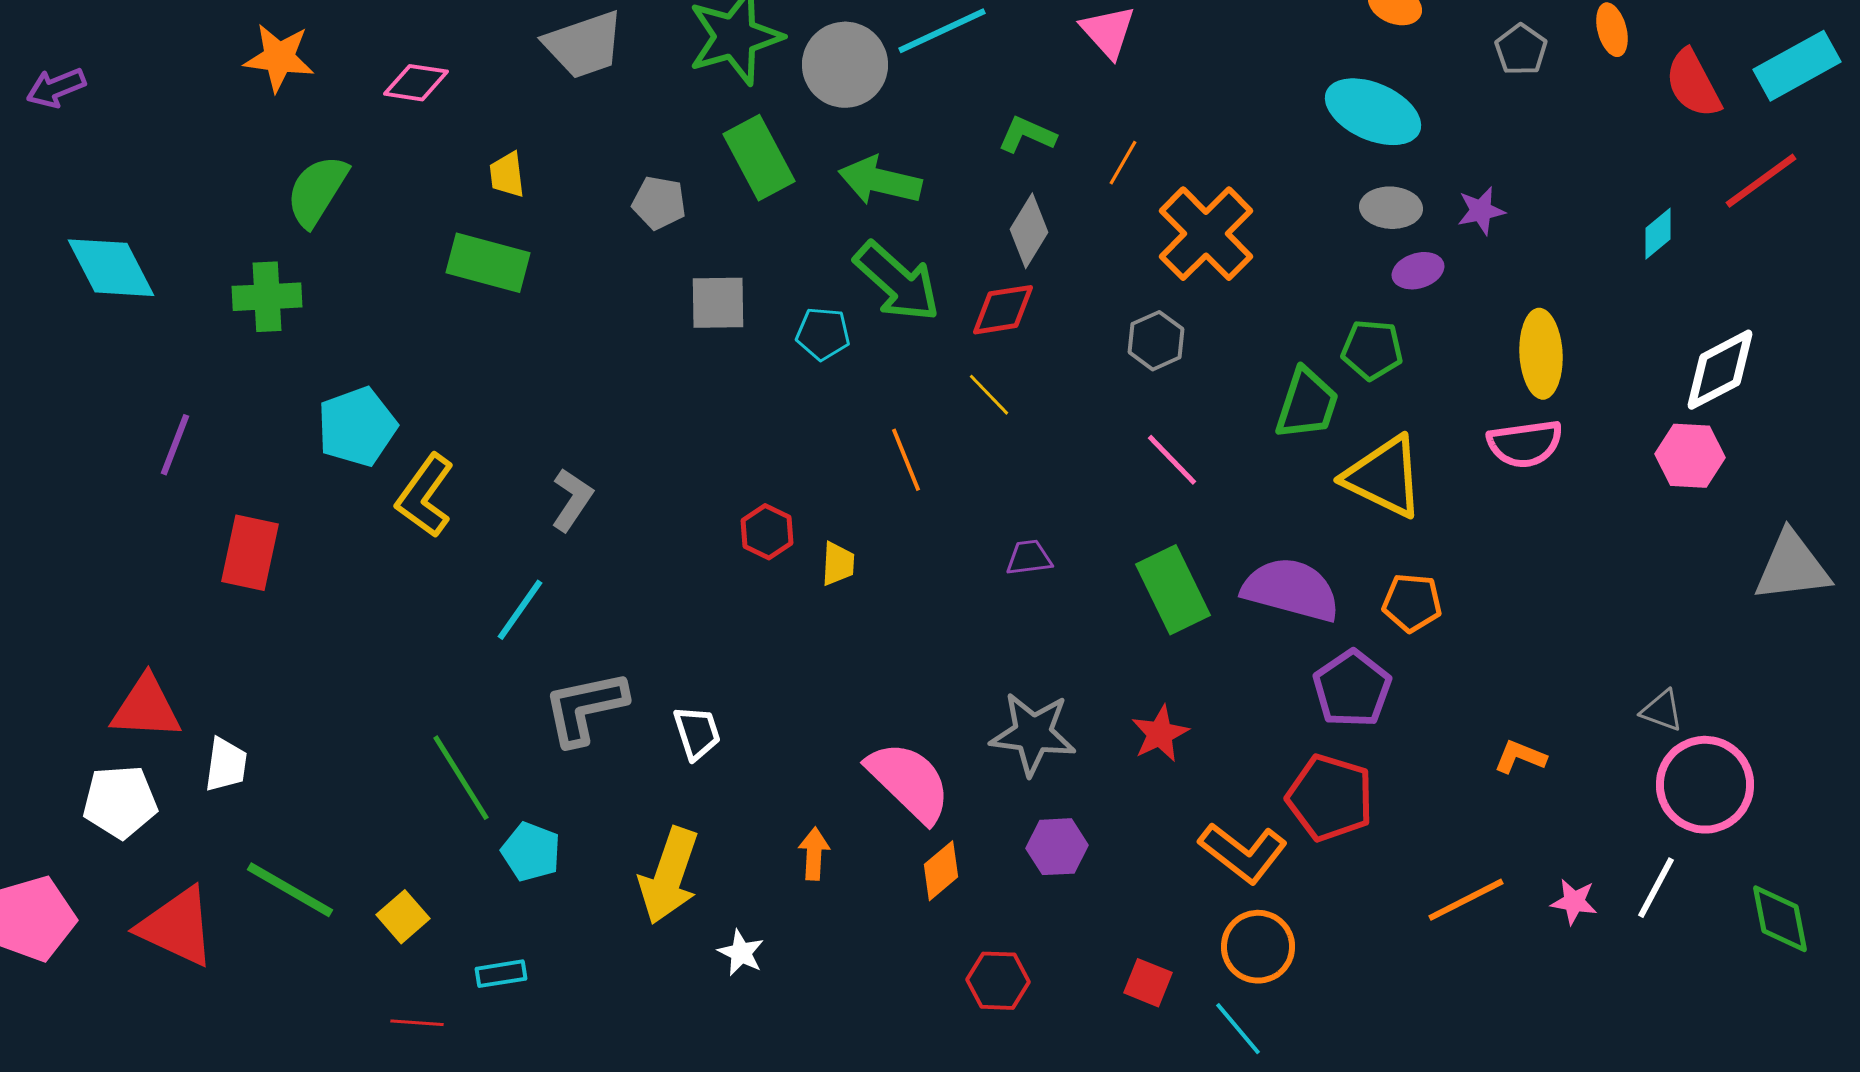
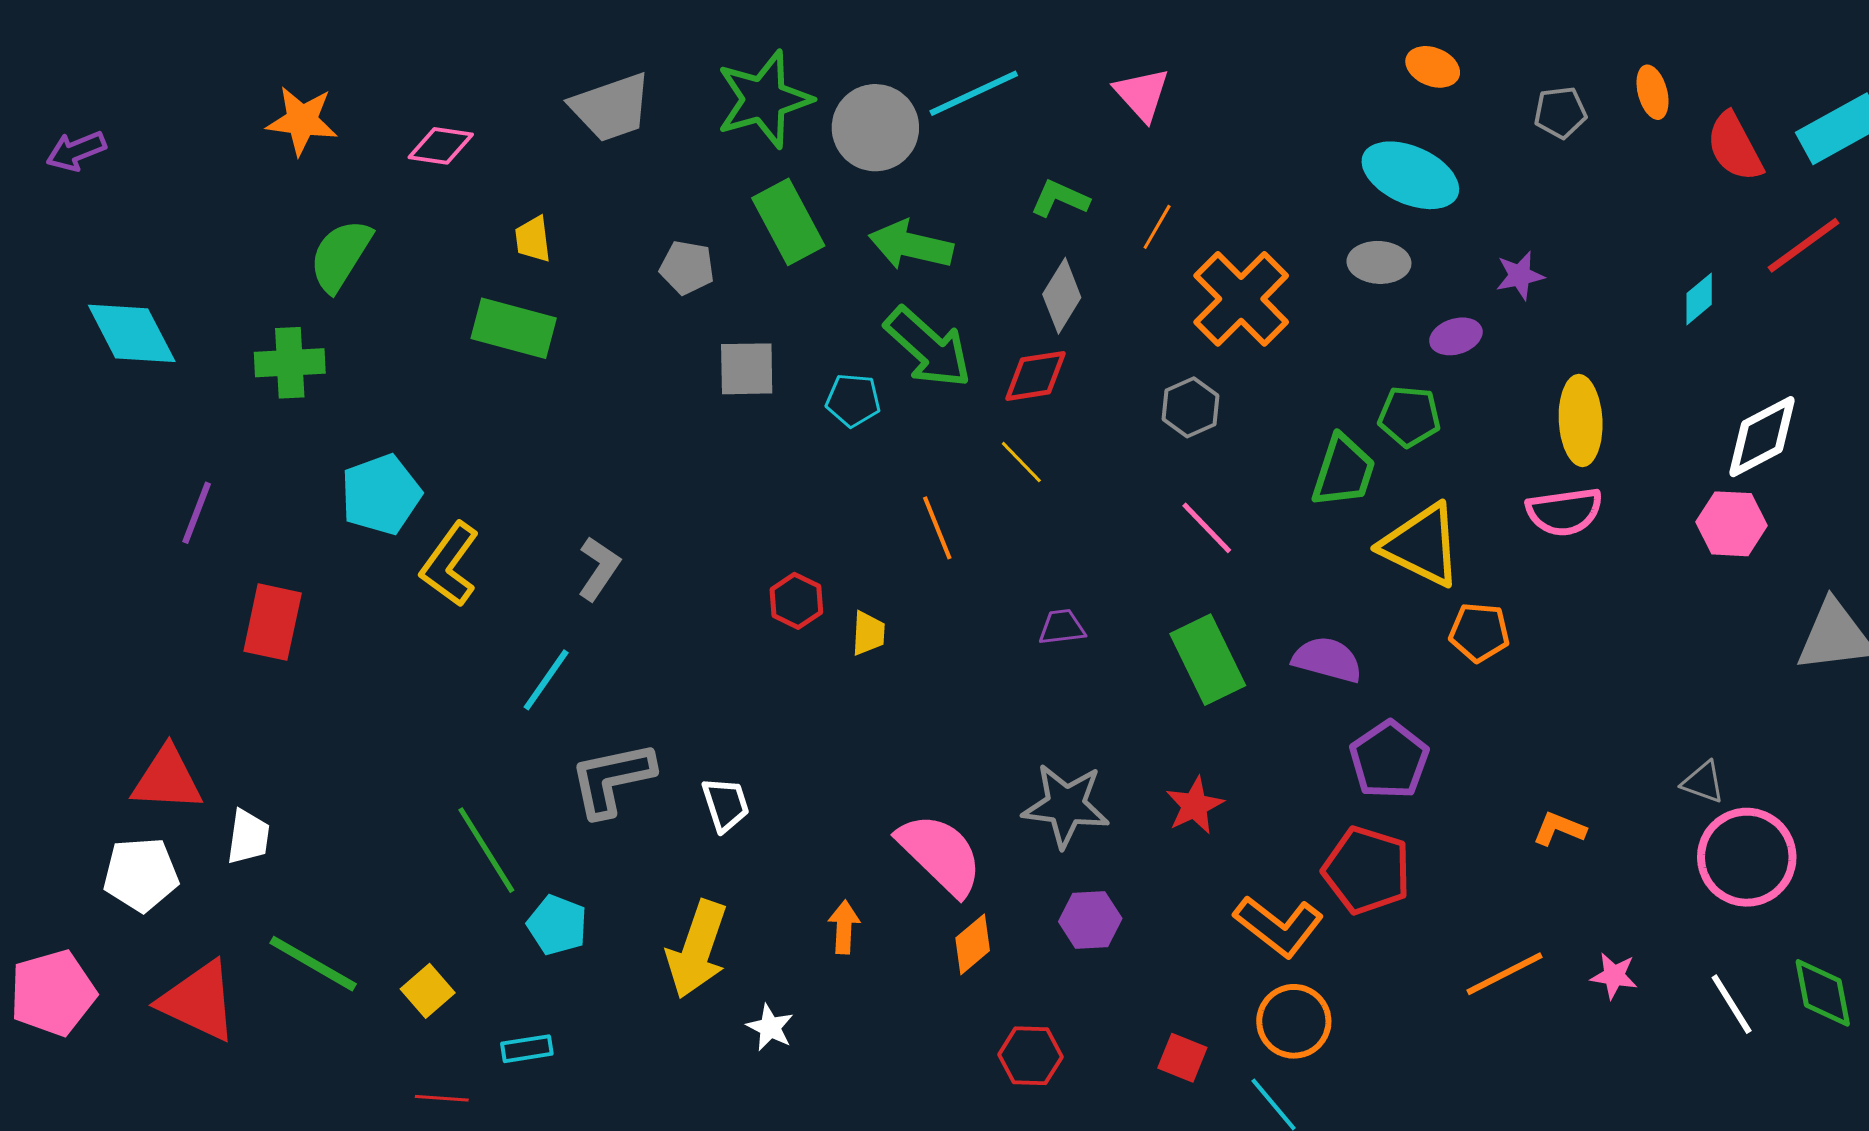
gray pentagon: (1521, 50) -> (1560, 112), turned 30
gray ellipse: (1391, 208) -> (1379, 262), moved
purple semicircle: (1291, 590) -> (1327, 660), size x0.7
orange pentagon: (1412, 603) -> (1479, 632), moved
white line: (1656, 888) -> (1732, 1004), moved, turned -60

